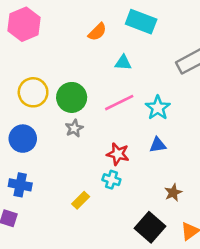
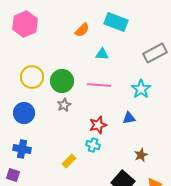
pink line: (119, 103) -> (99, 85), turned 30
cyan star: (158, 108) -> (141, 89), moved
red star: (118, 154) -> (98, 125), turned -30

